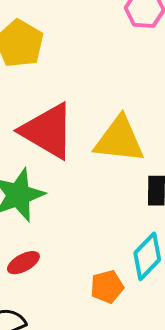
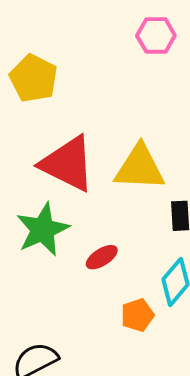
red ellipse: (23, 263) -> (102, 257), moved

